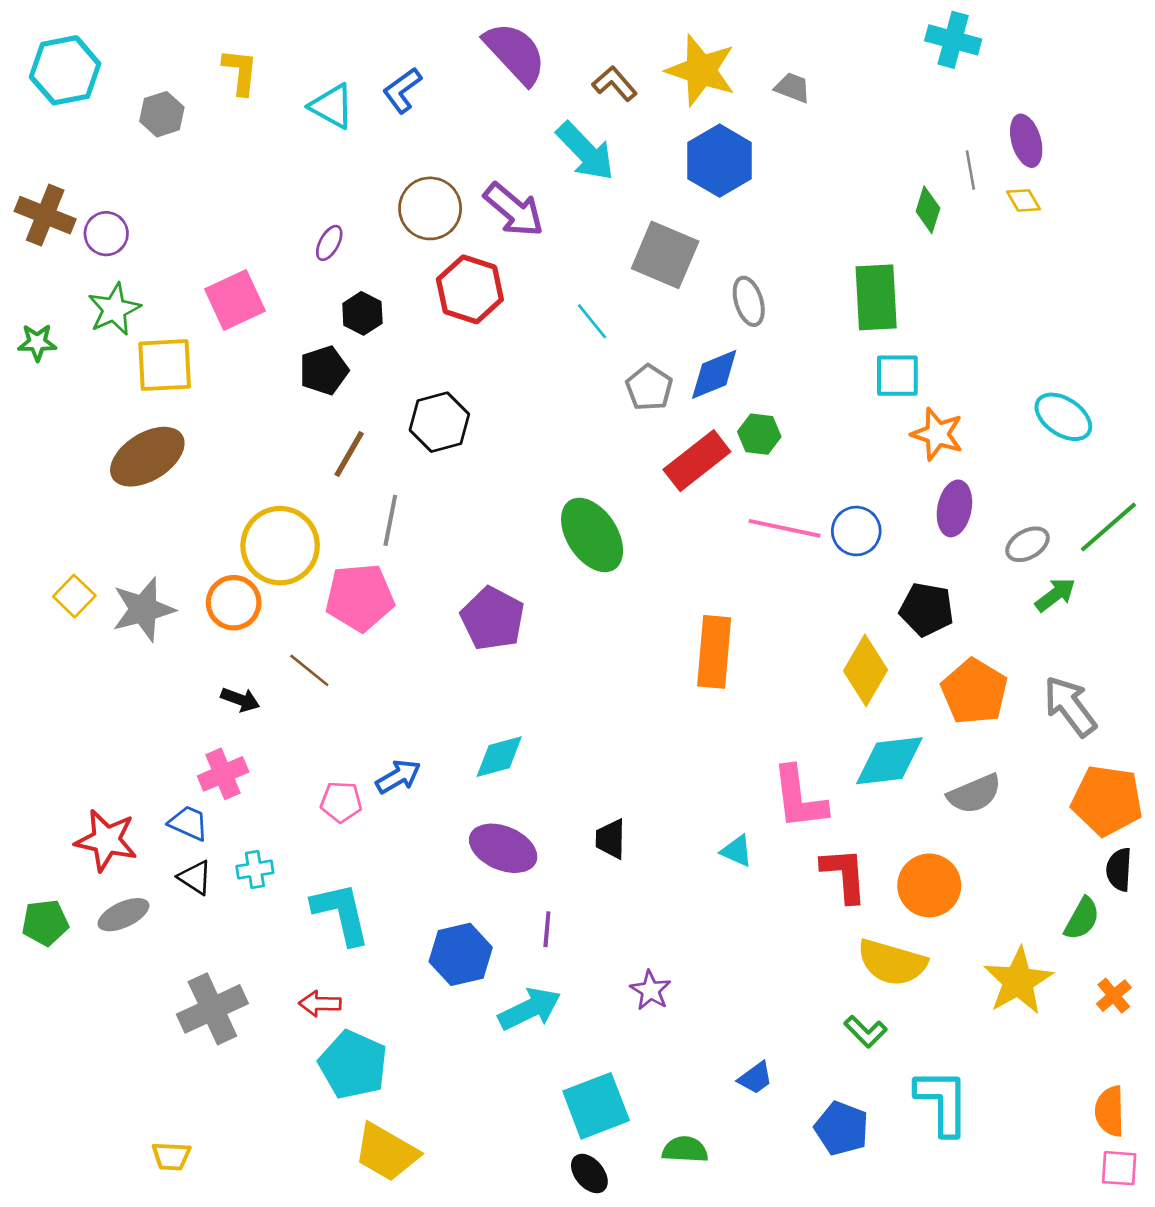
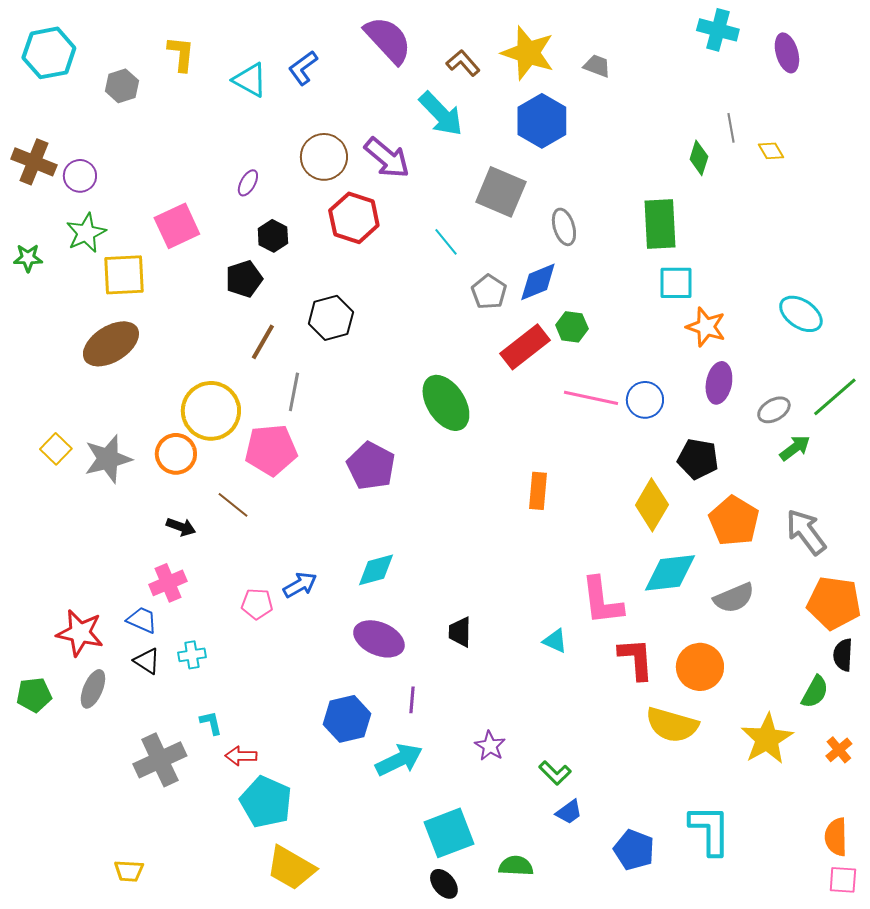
purple ellipse: (1026, 141) -> (787, 53), moved
orange rectangle: (714, 652) -> (538, 491), size x0.7
cyan L-shape: (341, 913) -> (211, 723), moved, size x0.5
gray ellipse: (123, 915) -> (93, 689), turned -42
green L-shape: (866, 1031) -> (555, 773), moved

